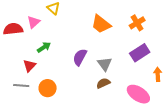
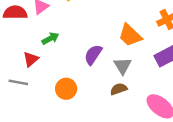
orange trapezoid: (101, 24) -> (130, 35), moved
orange circle: (48, 88) -> (66, 89), moved

